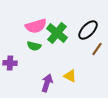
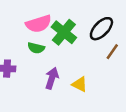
purple arrow: (47, 83) -> (52, 78), moved

